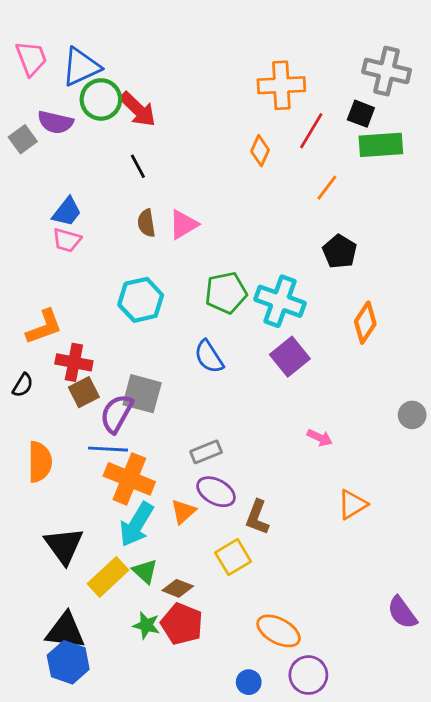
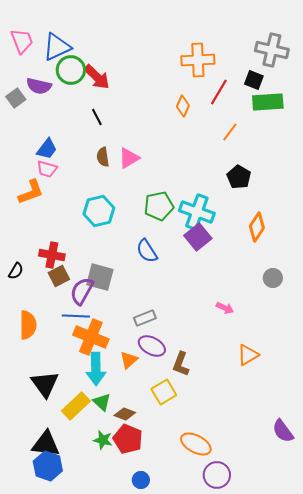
orange L-shape: (44, 327) -> (31, 192), moved
purple square: (290, 357) -> (198, 237), moved
gray circle: (412, 415) -> (273, 278), moved
cyan arrow: (136, 524) -> (96, 369), turned -32
blue circle: (249, 682) -> (141, 480), moved

